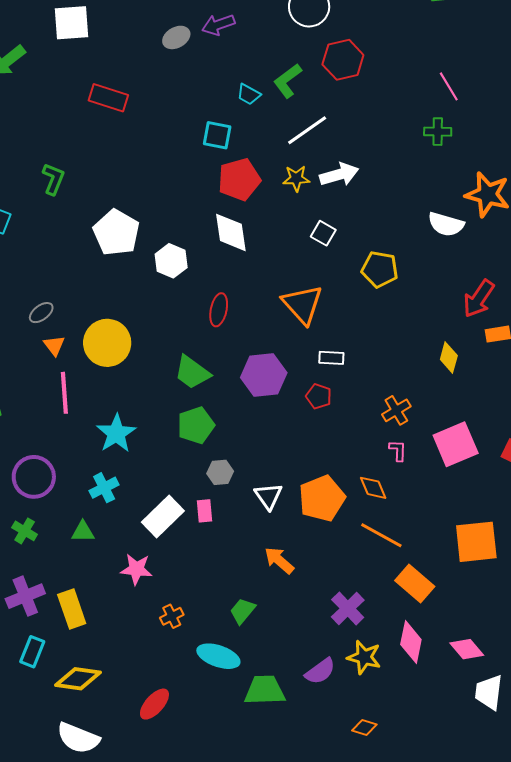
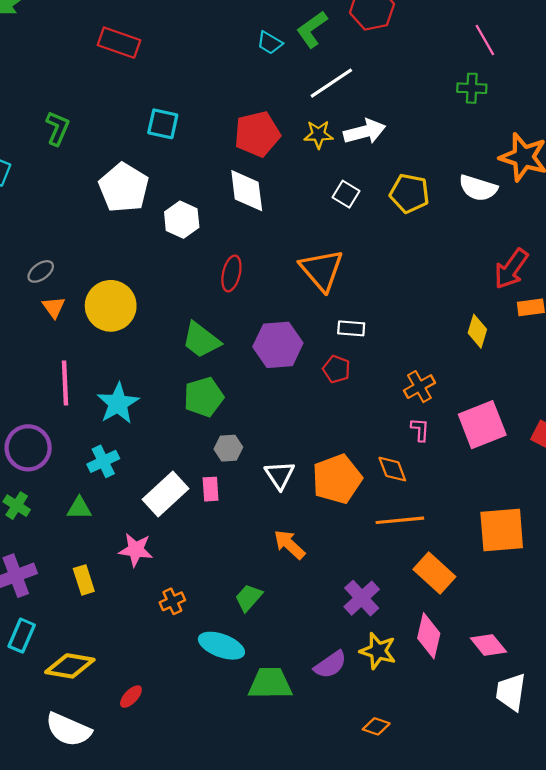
cyan square: (217, 135) -> (163, 124), moved
yellow pentagon: (380, 269) -> (409, 193), moved
pink line: (64, 393) -> (65, 383), moved
orange line: (381, 535) -> (400, 520), turned -36
yellow rectangle: (72, 609) -> (84, 580), moved, size x0.7
red ellipse: (154, 704) -> (131, 697), moved, size x0.7

